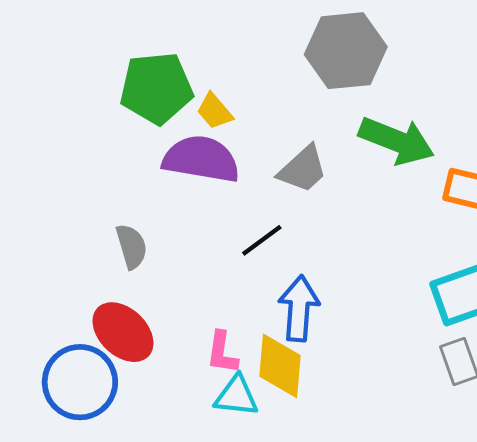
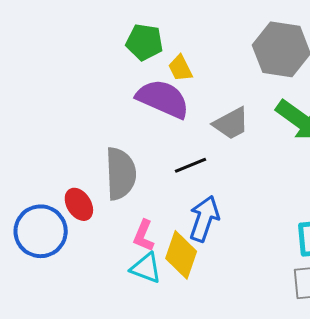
green pentagon: (156, 88) -> (144, 42), size x0.7
gray semicircle: (131, 246) -> (121, 174), moved, size x1.6
red ellipse: (123, 332) -> (79, 204), size x0.7

